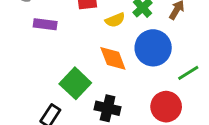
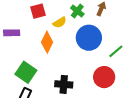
orange diamond: (113, 58) -> (47, 42), moved, turned 55
green square: (75, 83) -> (26, 72), moved

